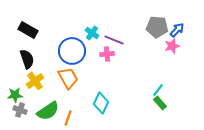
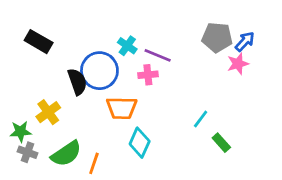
black semicircle: (27, 59) -> (77, 82), moved
orange trapezoid: (68, 78) -> (122, 108), moved, turned 120
cyan line: (158, 90) -> (201, 119), moved

